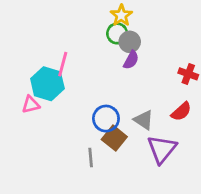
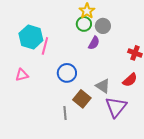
gray circle: (130, 42) -> (103, 26), moved
cyan hexagon: (47, 84) -> (31, 37), moved
blue circle: (106, 119) -> (67, 73), moved

